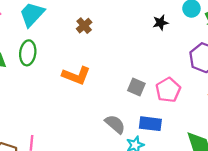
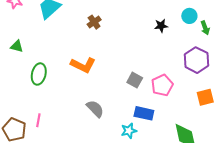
green ellipse: (28, 53) -> (39, 74), moved
gray semicircle: (115, 124) -> (95, 109), moved

